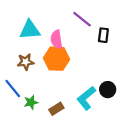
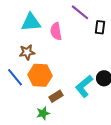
orange hexagon: (56, 59) -> (40, 75), moved
green star: (31, 102) -> (43, 113), moved

